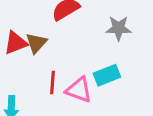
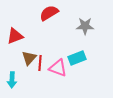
brown triangle: (36, 43) -> (29, 58), moved

